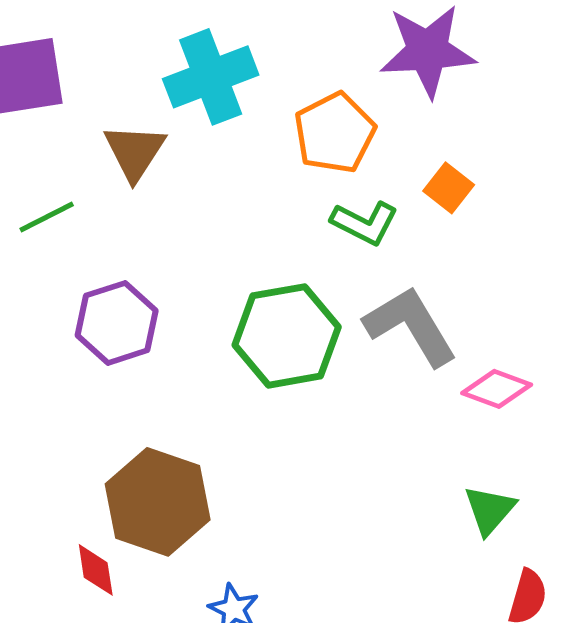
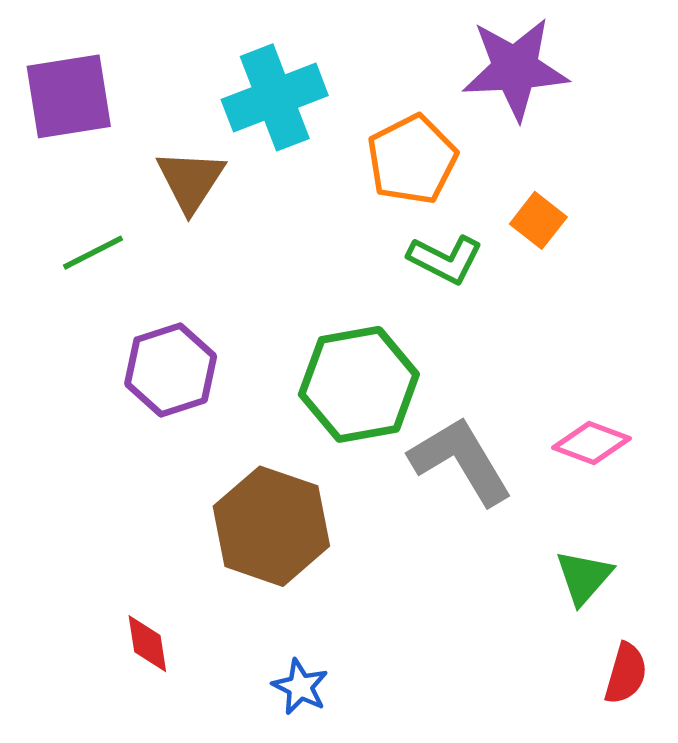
gray L-shape: (411, 326) -> (461, 461), moved
brown hexagon: (158, 502) -> (271, 526), moved

